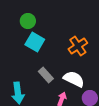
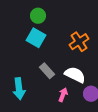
green circle: (28, 21) -> (38, 16), moved

